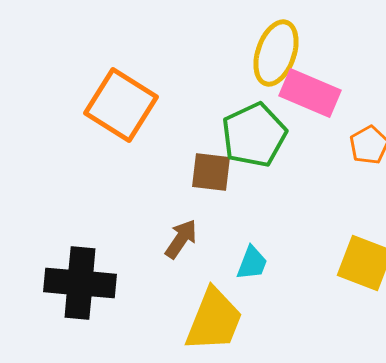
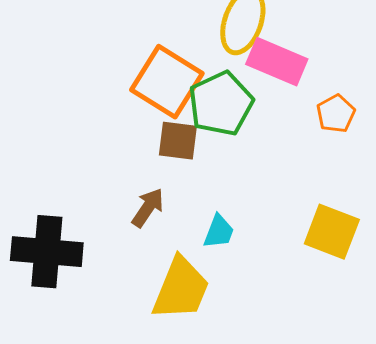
orange square: (121, 105) -> (167, 82), moved

